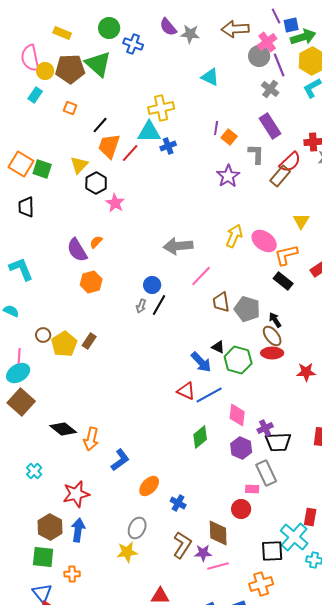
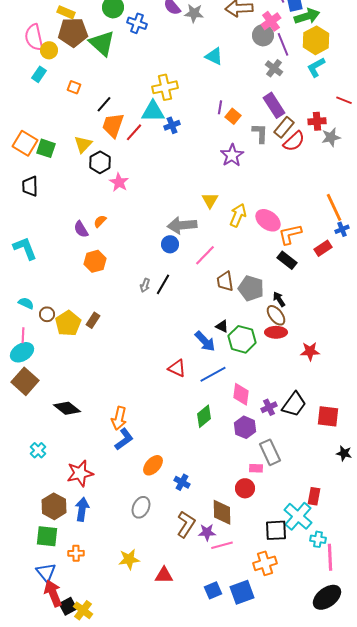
brown pentagon: (70, 69) -> (73, 32), moved
brown rectangle: (280, 176) -> (284, 127), moved
yellow triangle: (301, 221) -> (210, 200), moved
purple semicircle: (77, 250) -> (81, 229), size x0.7
blue circle: (152, 285) -> (170, 244), moved
cyan semicircle: (11, 311) -> (26, 303), moved
red triangle: (186, 391) -> (177, 368), moved
orange arrow: (91, 439) -> (119, 418), moved
black trapezoid: (278, 442) -> (294, 404), moved, turned -52
yellow star: (127, 552) -> (129, 559), moved

